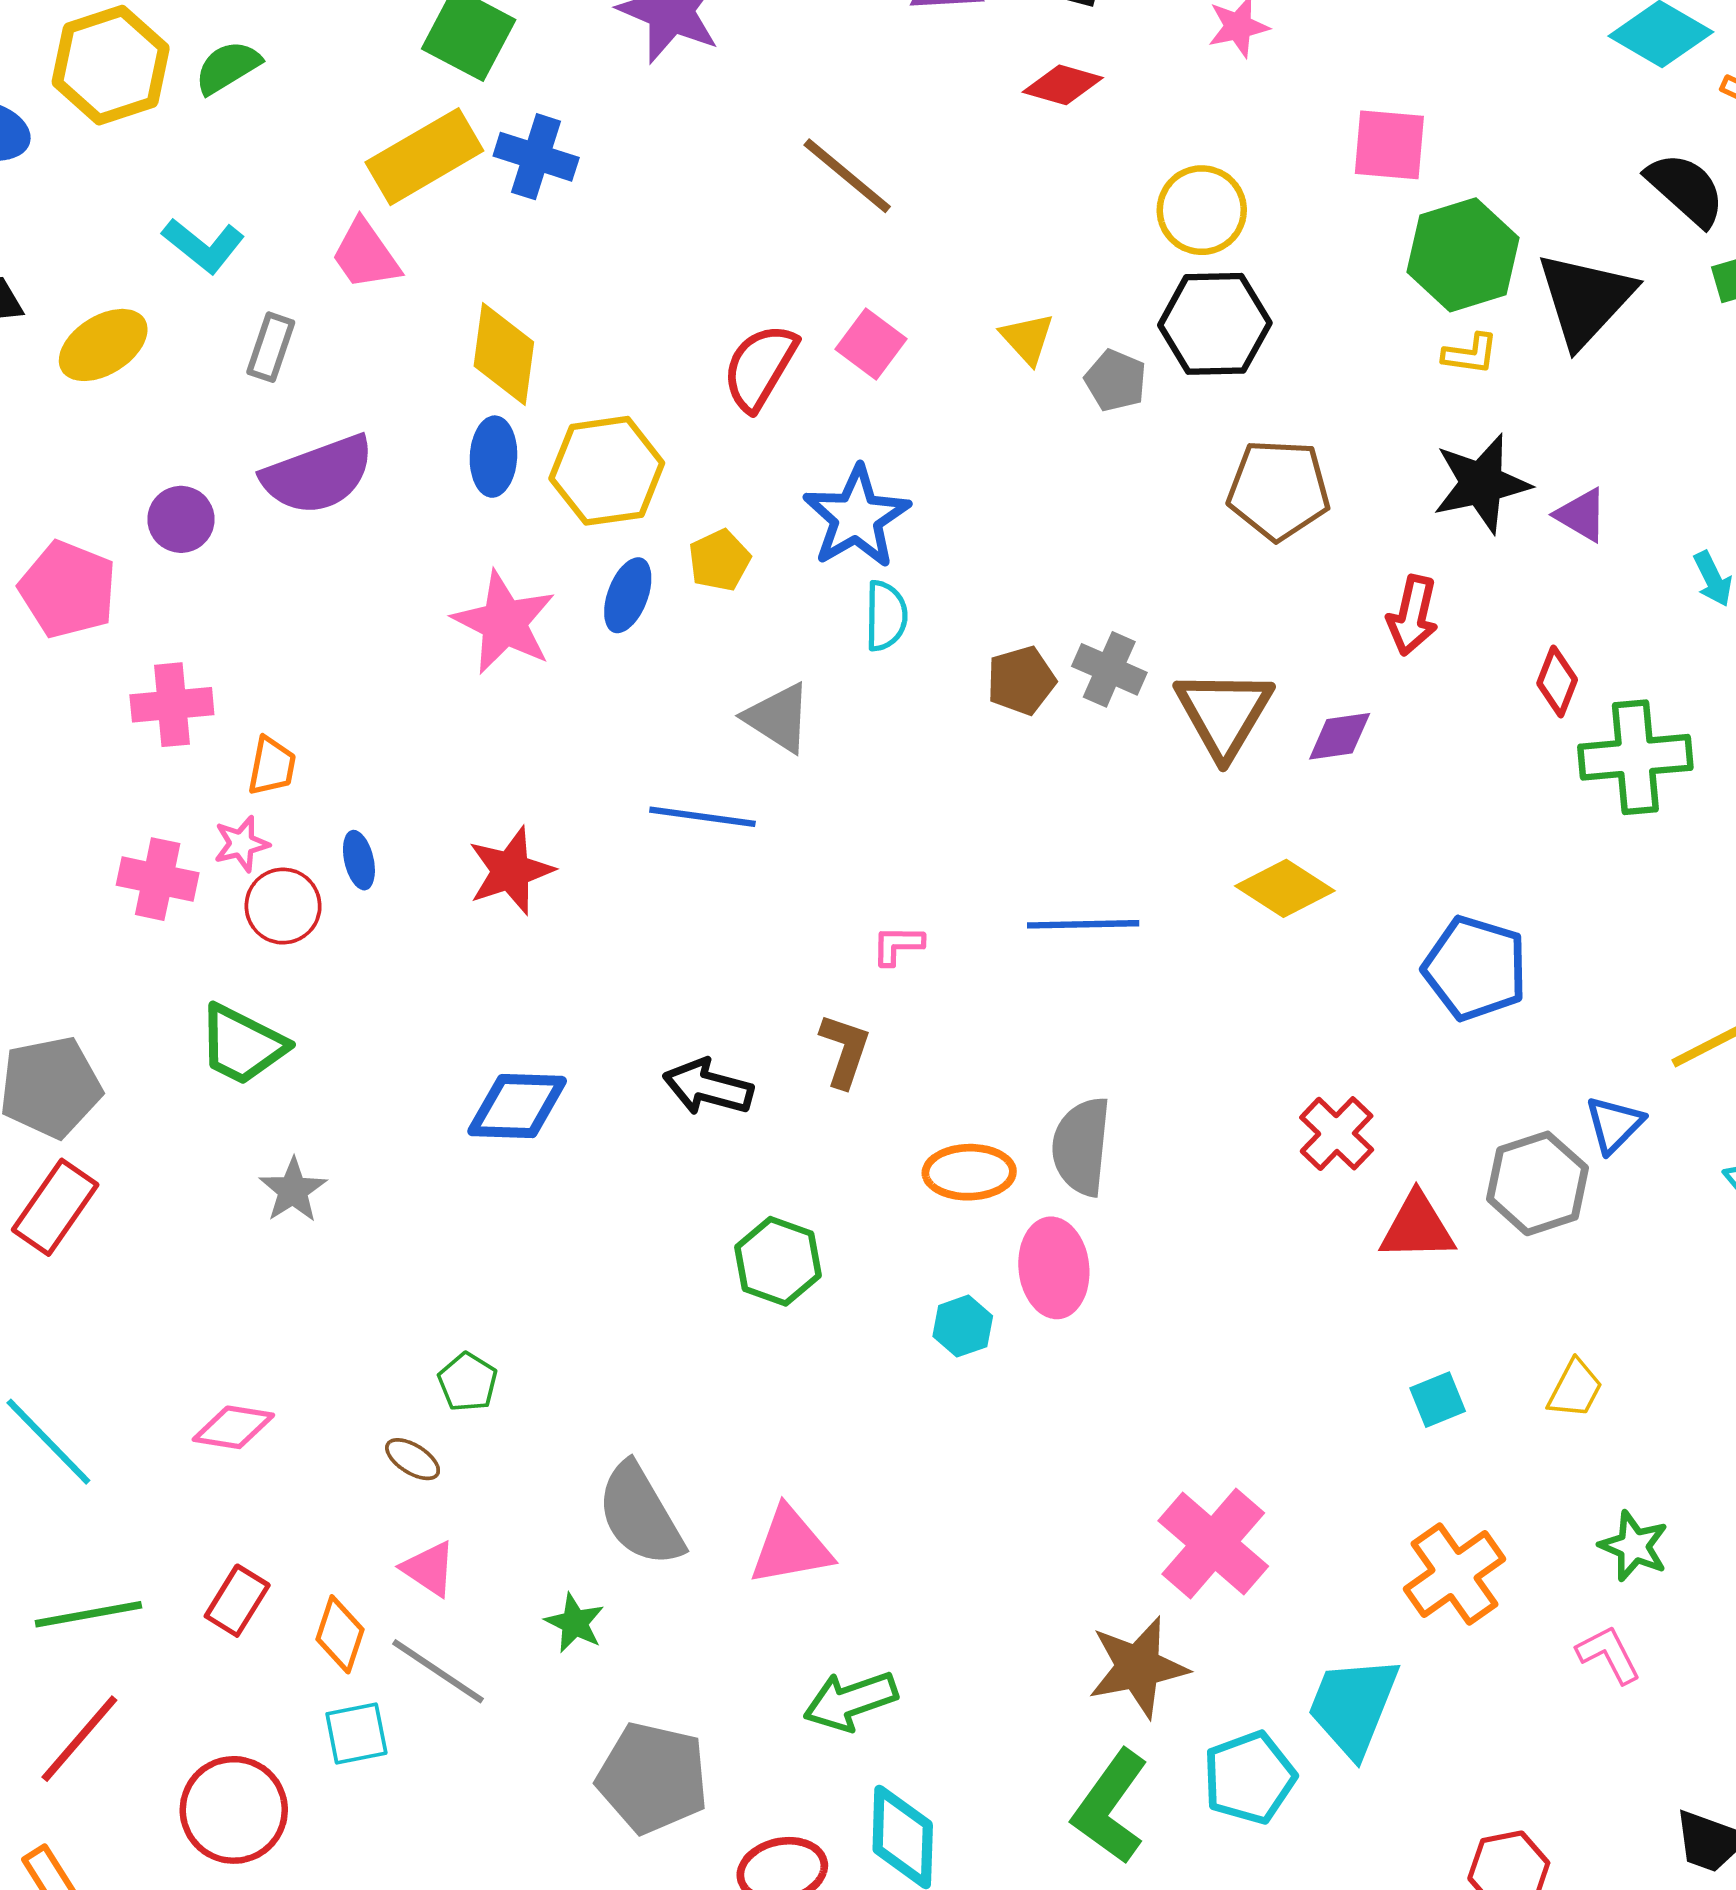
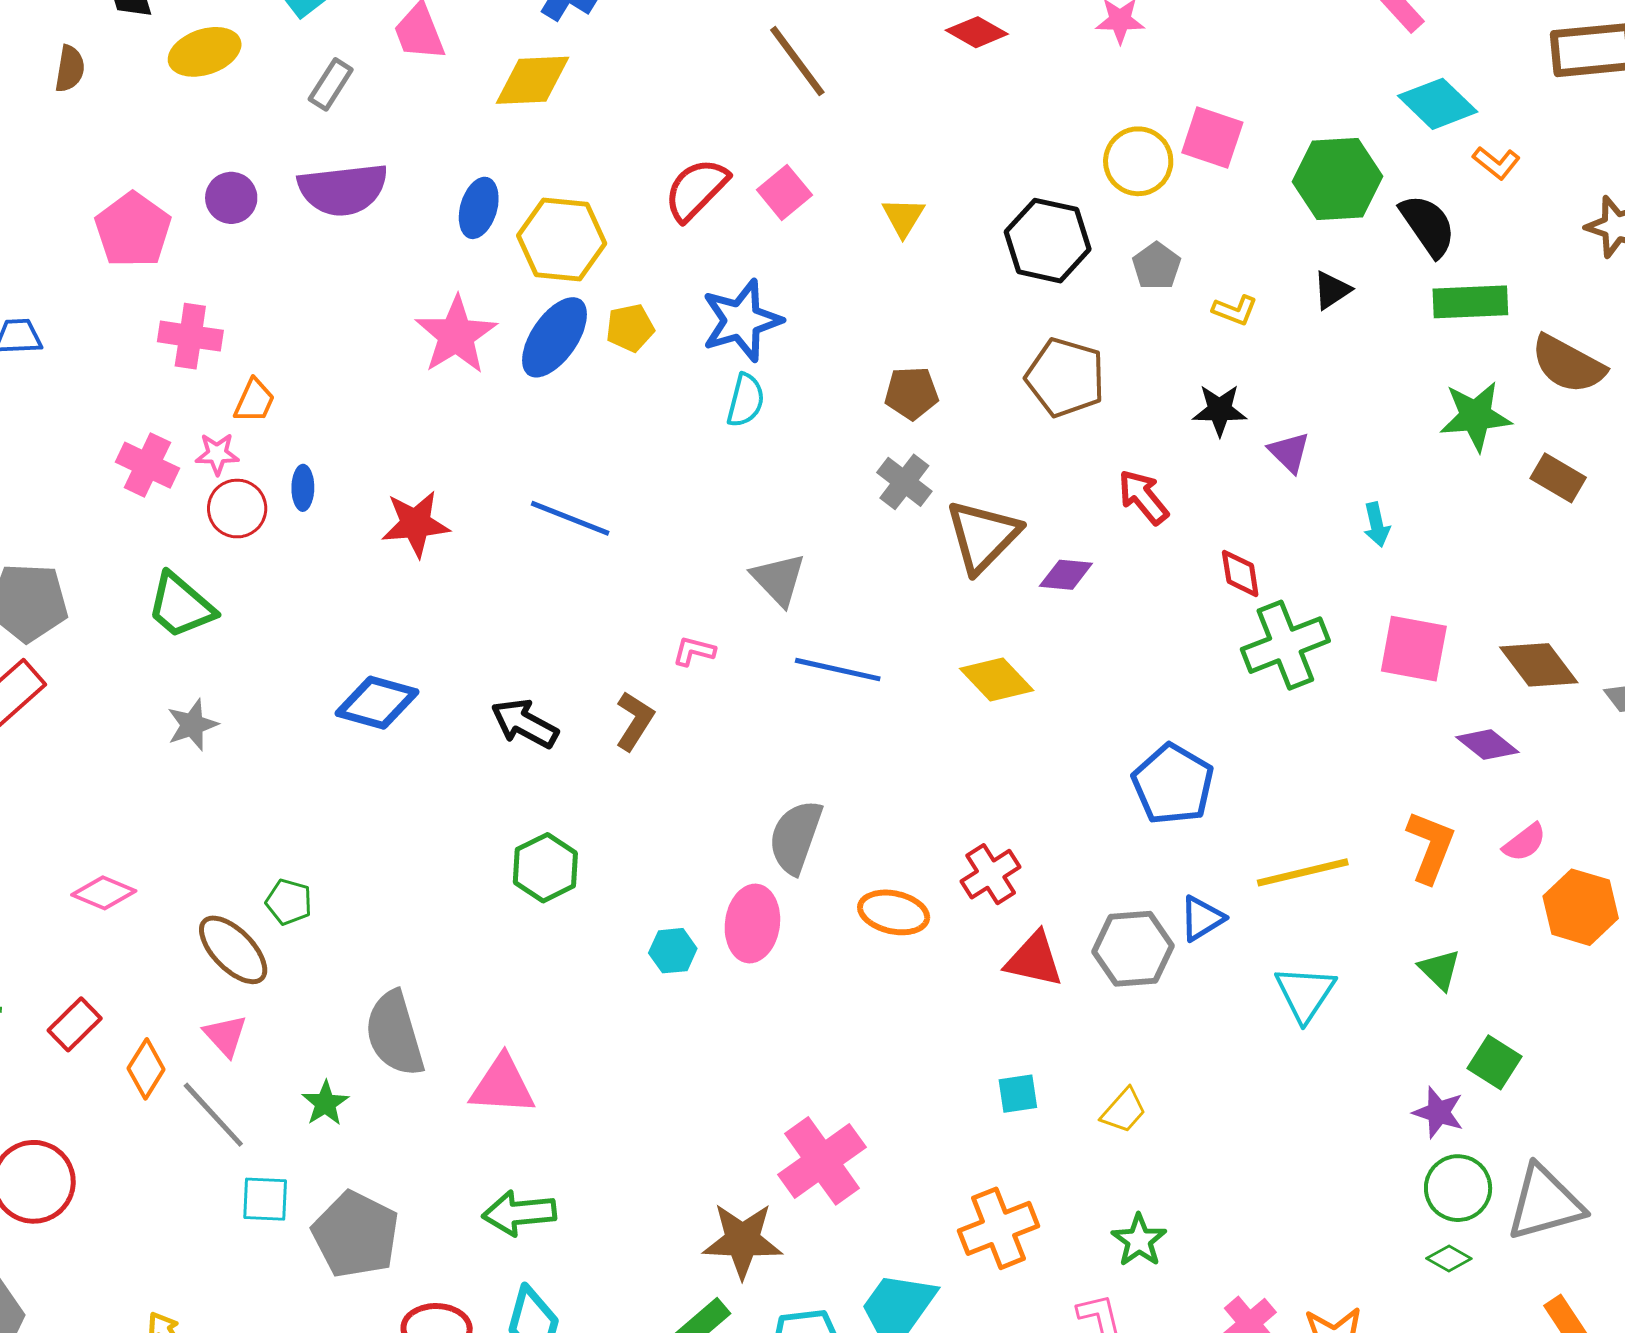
yellow circle: (1202, 210) -> (1138, 161), moved
green hexagon: (1463, 255) -> (1337, 179), moved
black triangle: (1585, 299) -> (1332, 290), size x0.5
yellow diamond: (504, 354) -> (532, 80), moved, turned 66
gray pentagon: (1116, 381) -> (1156, 266), moved
black star: (1481, 484) -> (1220, 410), size x0.7
blue ellipse: (628, 595) -> (555, 337), size x1.5
red arrow: (1413, 615) -> (1143, 497), turned 114
brown pentagon: (1021, 680) -> (911, 393), moved
red diamond: (1557, 682) -> (1240, 573), turned -44
gray triangle: (778, 718) -> (779, 579), moved
green cross: (1635, 757) -> (1285, 645), turned -30
blue pentagon: (1475, 968) -> (1173, 784), moved
orange ellipse: (969, 1172) -> (894, 912), moved
green pentagon: (468, 1382) -> (289, 902), turned -30
brown ellipse: (413, 1459) -> (233, 950), size x1.8
cyan square: (356, 1733) -> (265, 1199), moved

